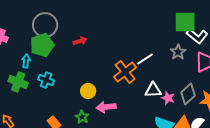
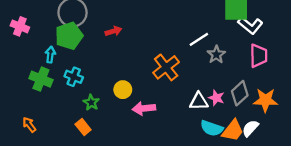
gray star: (178, 52) -> (216, 55), moved
white line: (145, 59) -> (199, 39), moved
white triangle: (153, 90) -> (199, 101), moved
green star: (82, 117) -> (91, 102), moved

